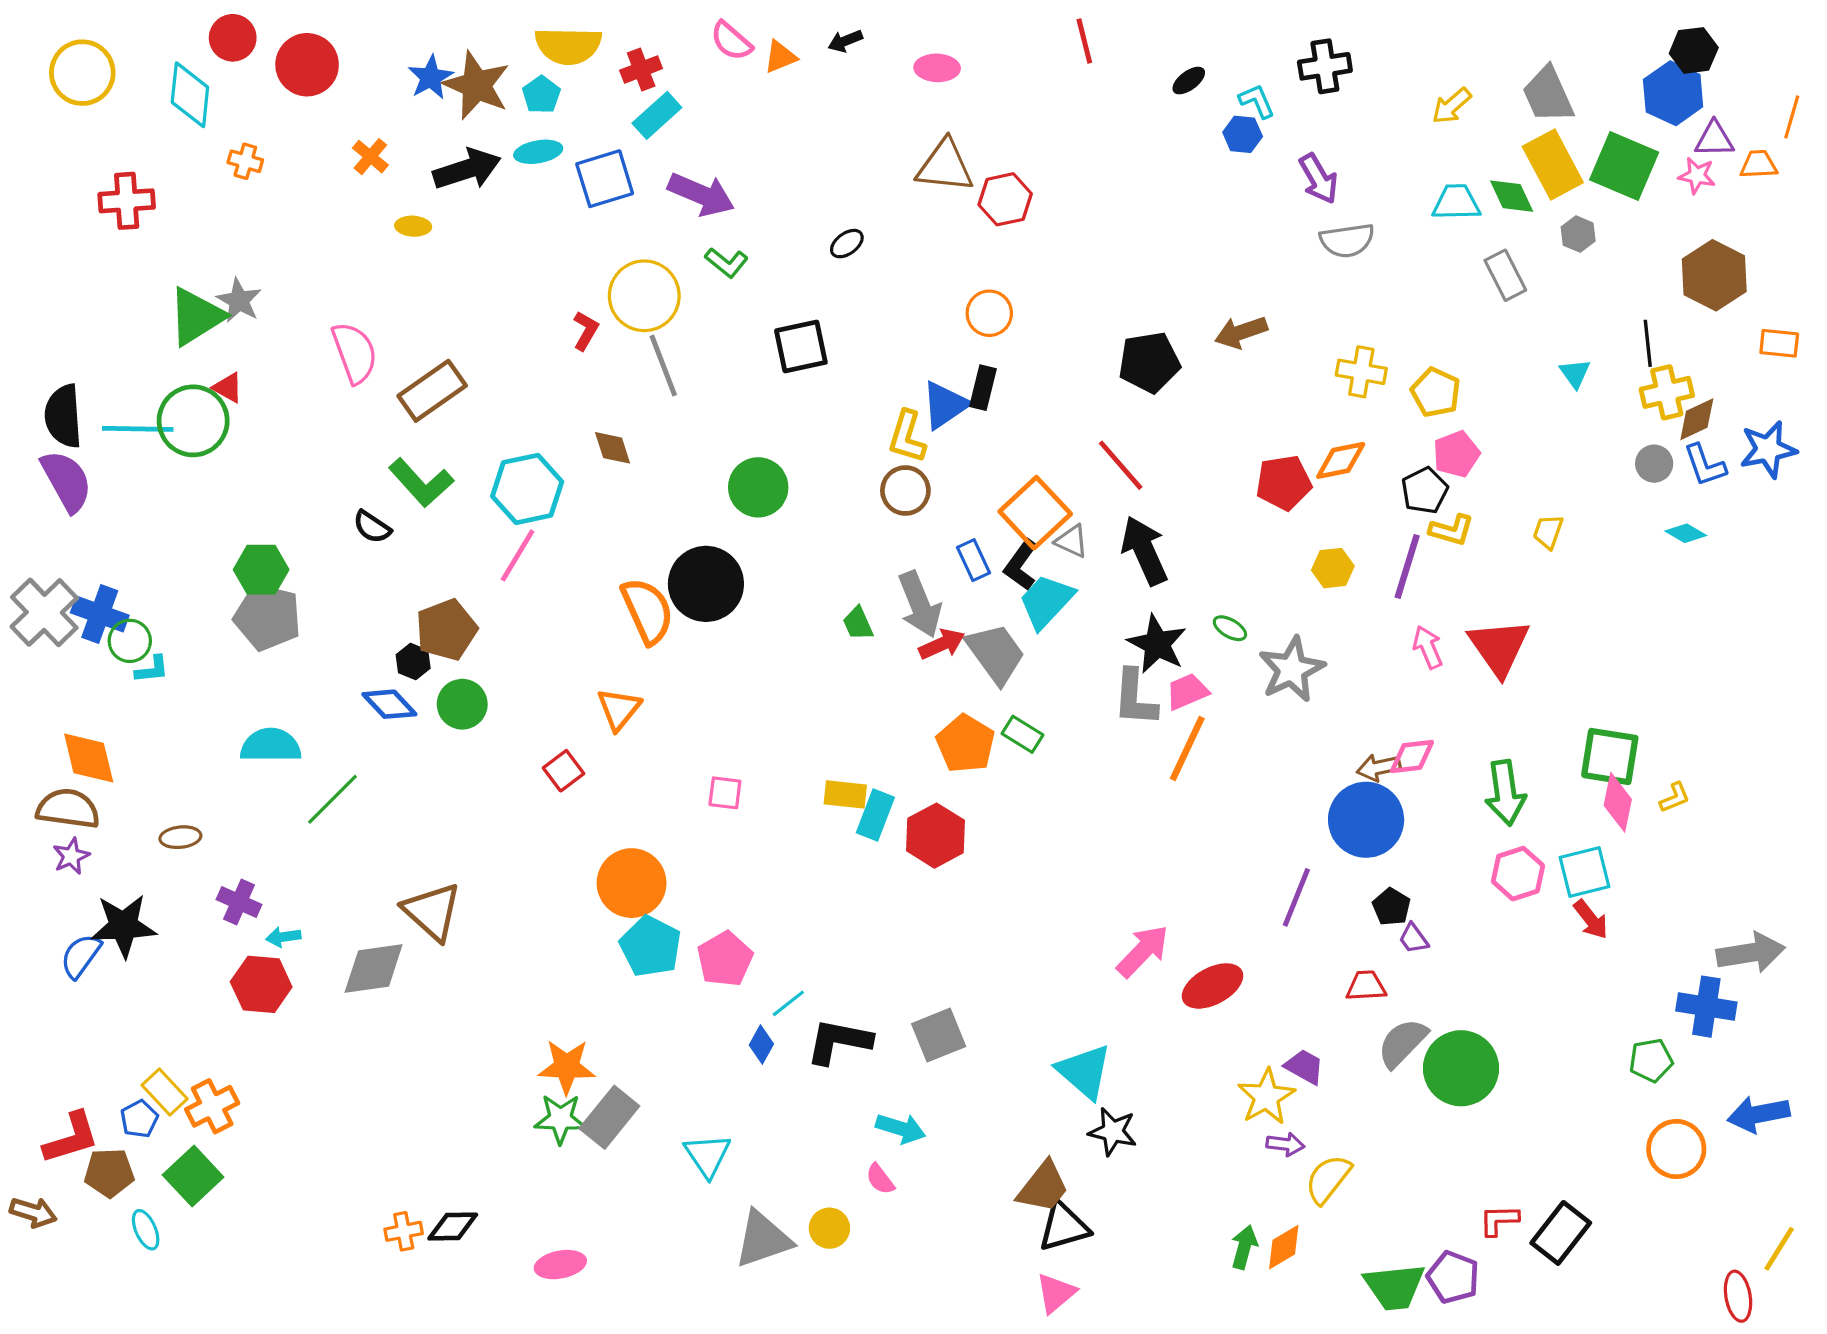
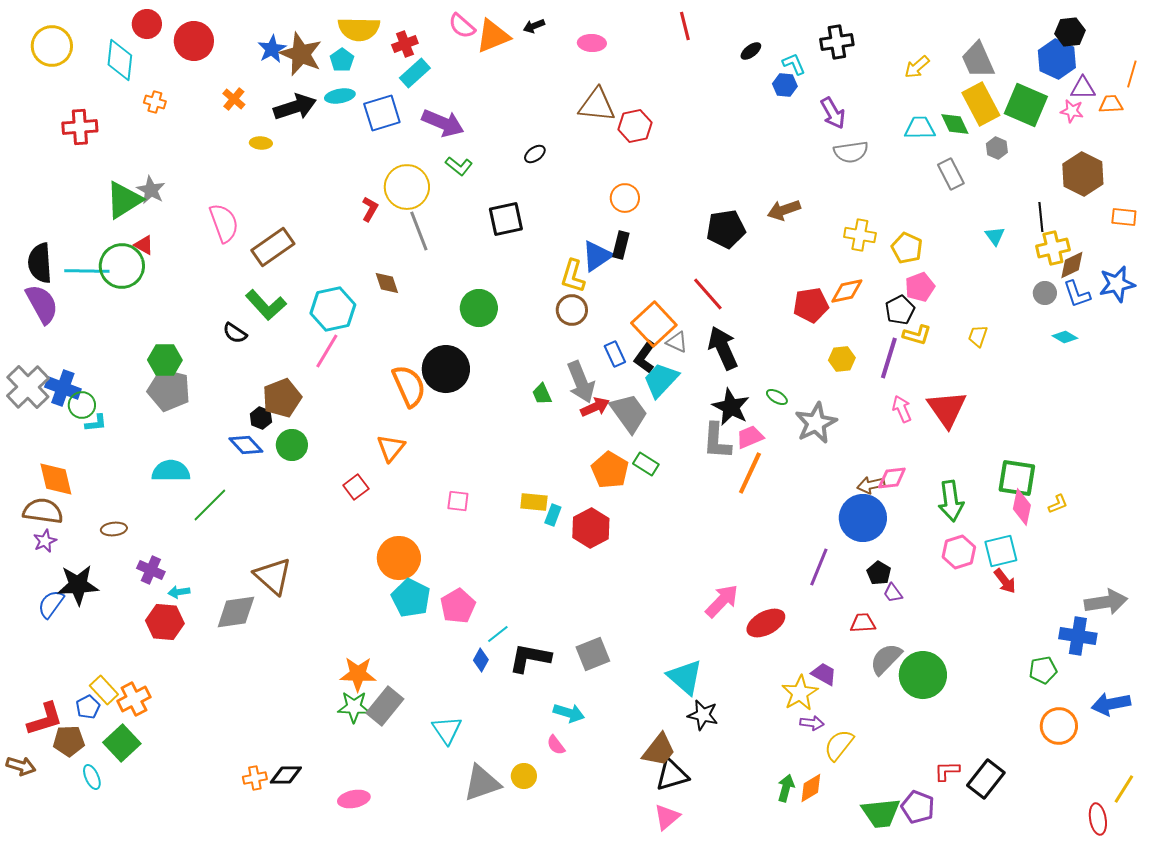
orange triangle: (780, 57) -> (493, 36), size x1.6
cyan rectangle: (875, 815) -> (553, 515), size x0.7

